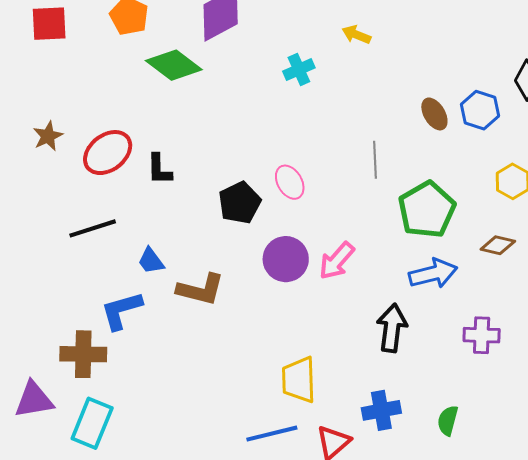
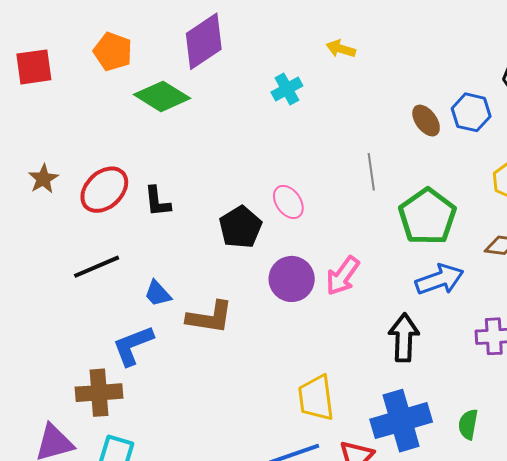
blue cross: (381, 410) -> (401, 421), size x1.5

